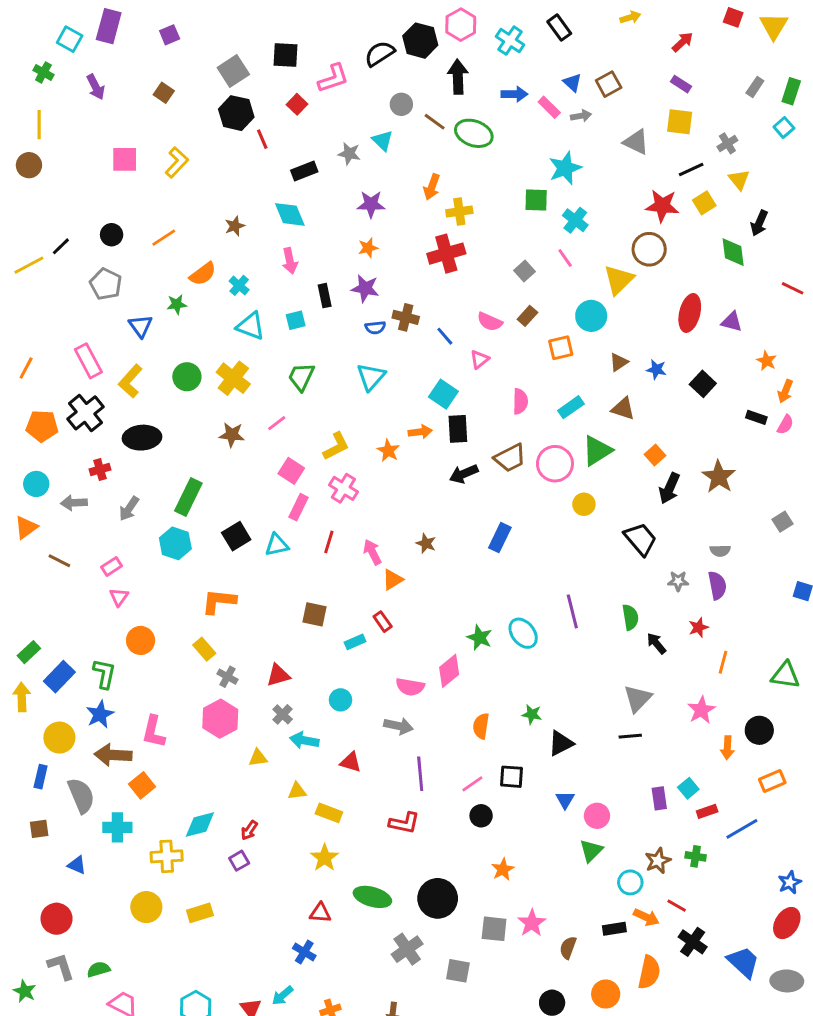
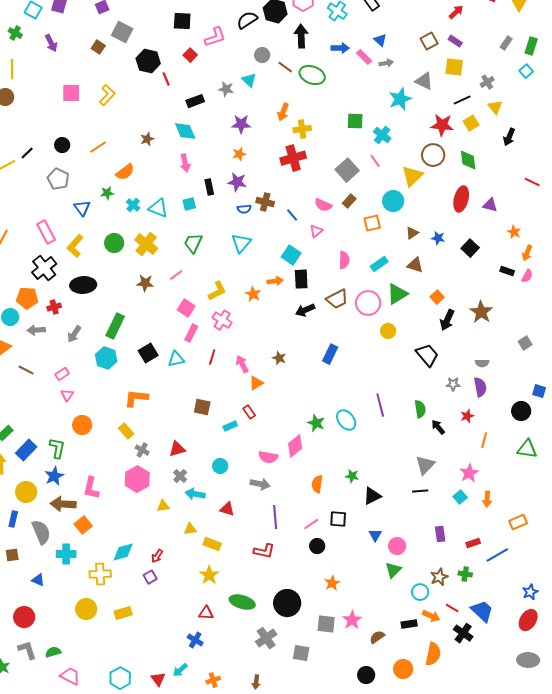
gray square: (233, 71) -> (122, 32), moved, turned -30
brown square: (609, 84) -> (429, 41), moved
cyan star: (565, 168) -> (400, 99), moved
green diamond: (733, 252) -> (468, 160), moved
gray square: (525, 271) -> (347, 170), size x1.6
cyan cross: (239, 285) -> (133, 205), moved
orange pentagon: (42, 426) -> (27, 298), moved
black circle: (759, 730) -> (521, 411), moved
cyan square: (688, 788) -> (460, 497), moved
brown semicircle: (568, 948) -> (377, 637), turned 35
blue trapezoid: (743, 962) -> (482, 611), moved

